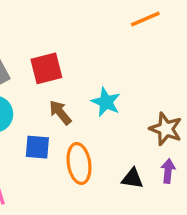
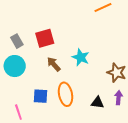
blue square: (37, 147) -> (40, 96), moved

